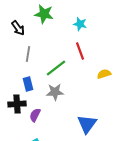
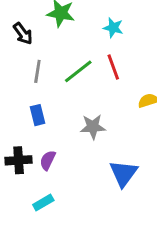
green line: (56, 68) -> (78, 71), moved
gray star: (55, 92) -> (93, 127), moved
black cross: (17, 104) -> (19, 160), moved

